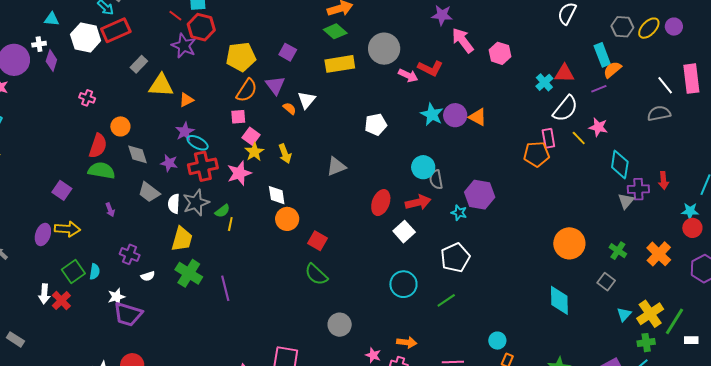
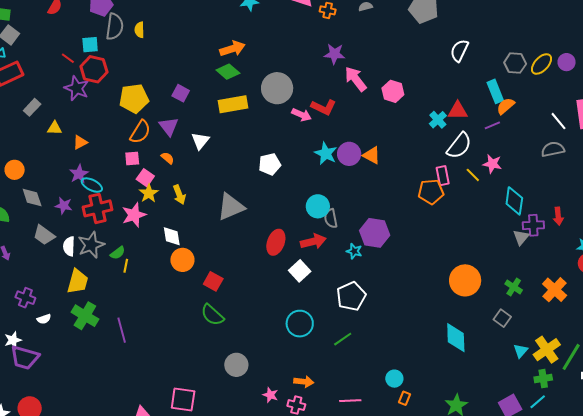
yellow triangle: (161, 85) -> (55, 128), size x0.6
orange semicircle: (290, 108) -> (168, 158), moved
gray triangle: (336, 166) -> (231, 207), size x1.4

